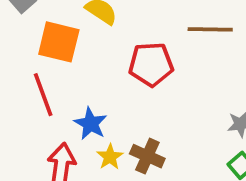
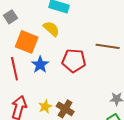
blue star: (91, 124) -> (40, 65), moved

